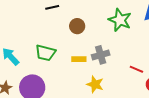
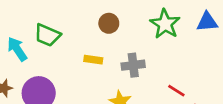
green trapezoid: (45, 53) -> (47, 35), moved
yellow rectangle: (79, 59) -> (93, 60), moved

